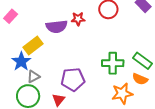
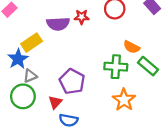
purple pentagon: (73, 79) -> (72, 81), turned 30
orange semicircle: (140, 79) -> (132, 47), moved
orange star: (122, 94) -> (124, 100), turned -30

